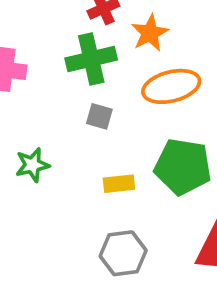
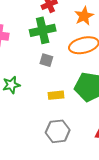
orange star: (150, 33) -> (84, 16), moved

